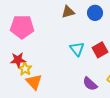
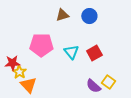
pink pentagon: (22, 27) -> (41, 45), moved
purple semicircle: (90, 84) -> (93, 86), moved

